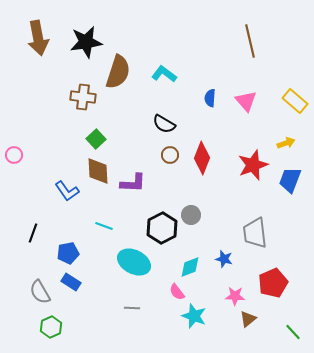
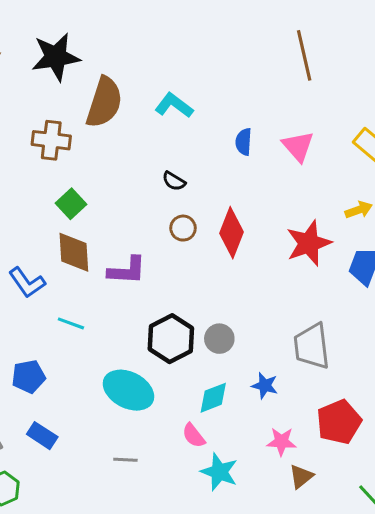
black semicircle: (164, 124) -> (174, 181), size x0.7
gray circle: (191, 215) -> (219, 339), moved
cyan line: (104, 226) -> (71, 323), moved
blue rectangle: (71, 282) -> (42, 436), moved

